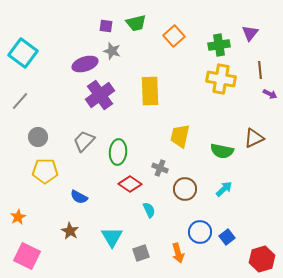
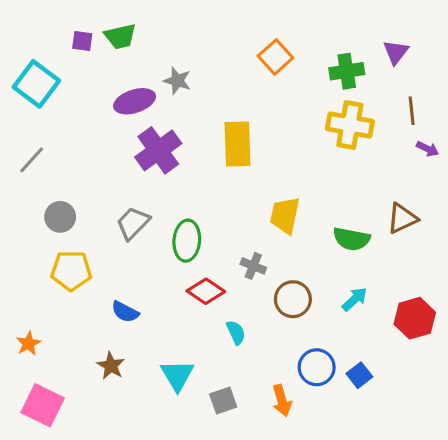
green trapezoid: (136, 23) -> (120, 36), moved
purple square: (106, 26) -> (82, 41), moved
red hexagon: (262, 259) -> (415, 318), moved

